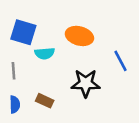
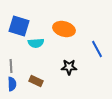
gray line: (13, 71) -> (11, 66), moved
black star: (86, 83) -> (69, 67), size x0.7

